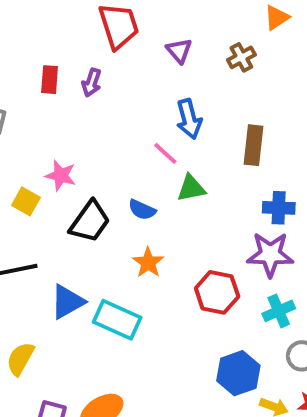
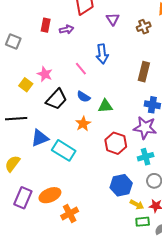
purple arrow: (92, 83) -> (67, 29), turned -128
blue arrow: (189, 119) -> (102, 54), moved
pink line: (165, 153) -> (81, 69), moved
green triangle: (191, 188) -> (105, 106), moved

